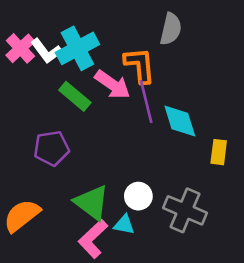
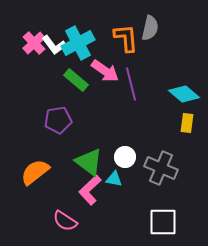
orange L-shape: (140, 65) -> (126, 38), moved
cyan diamond: (180, 121) -> (184, 94), moved, turned -32

